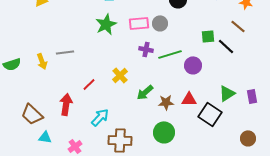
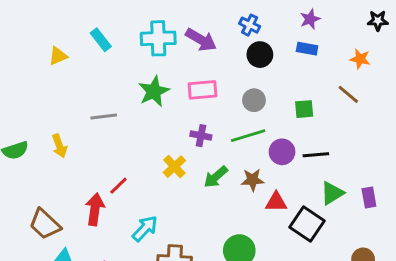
gray circle: (160, 23) -> (254, 100), moved
black line: (226, 46) -> (316, 155), moved, turned -48
purple cross: (146, 49) -> (201, 136), moved
gray line: (65, 52) -> (104, 116), moved
red line: (89, 84) -> (118, 186), moved
green arrow: (145, 92) -> (216, 177), moved
brown star: (166, 102) -> (253, 180), moved

